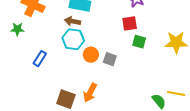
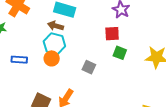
orange circle: (91, 55) -> (52, 58), moved
blue rectangle: (40, 59) -> (19, 60), turned 56

